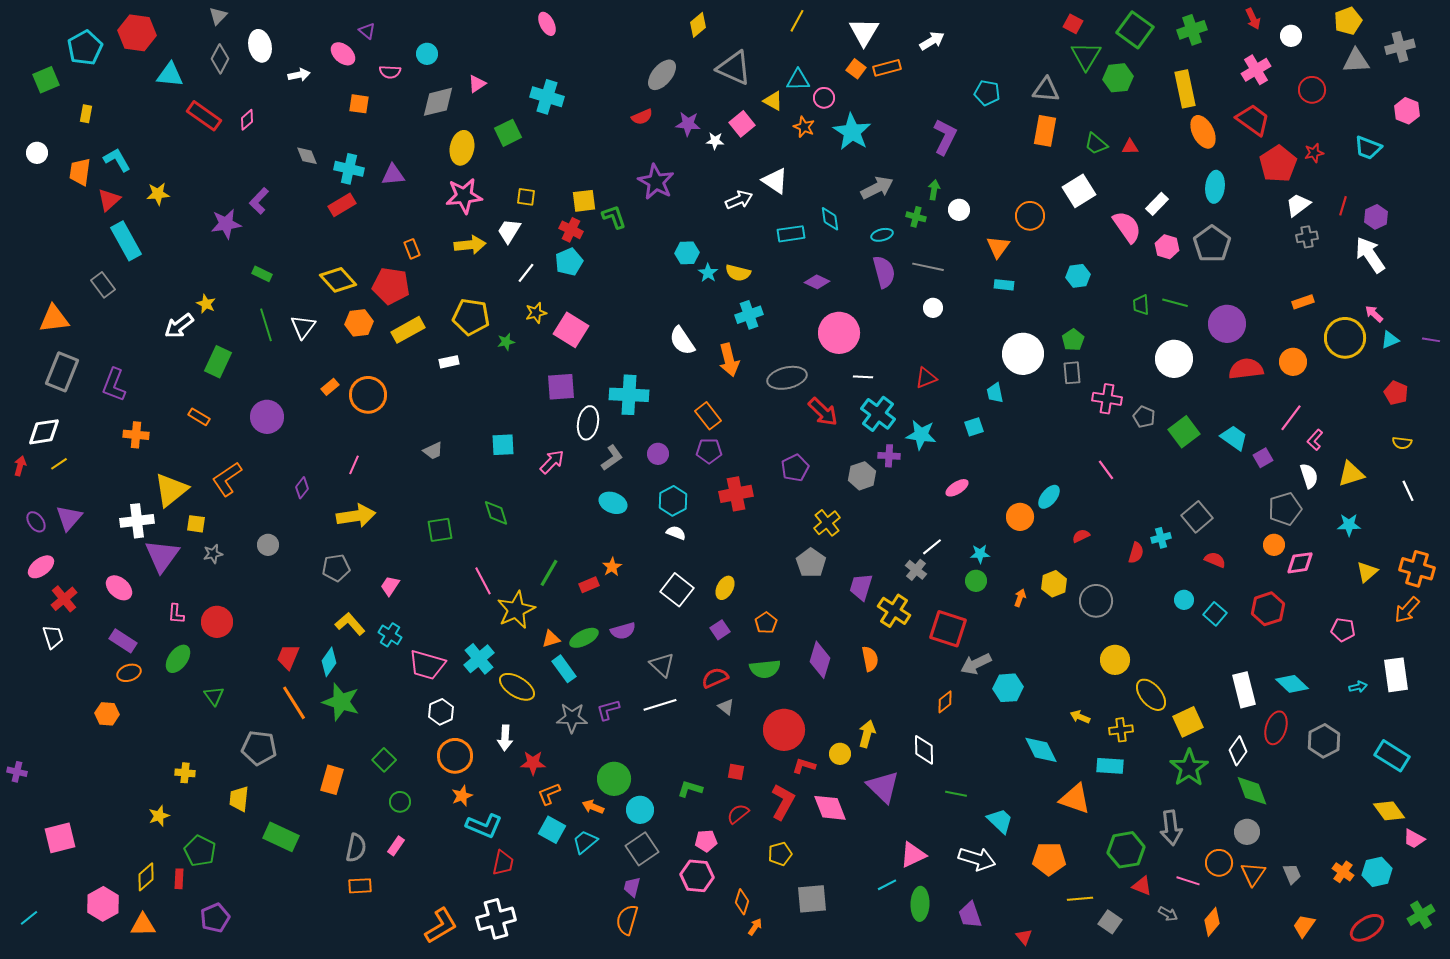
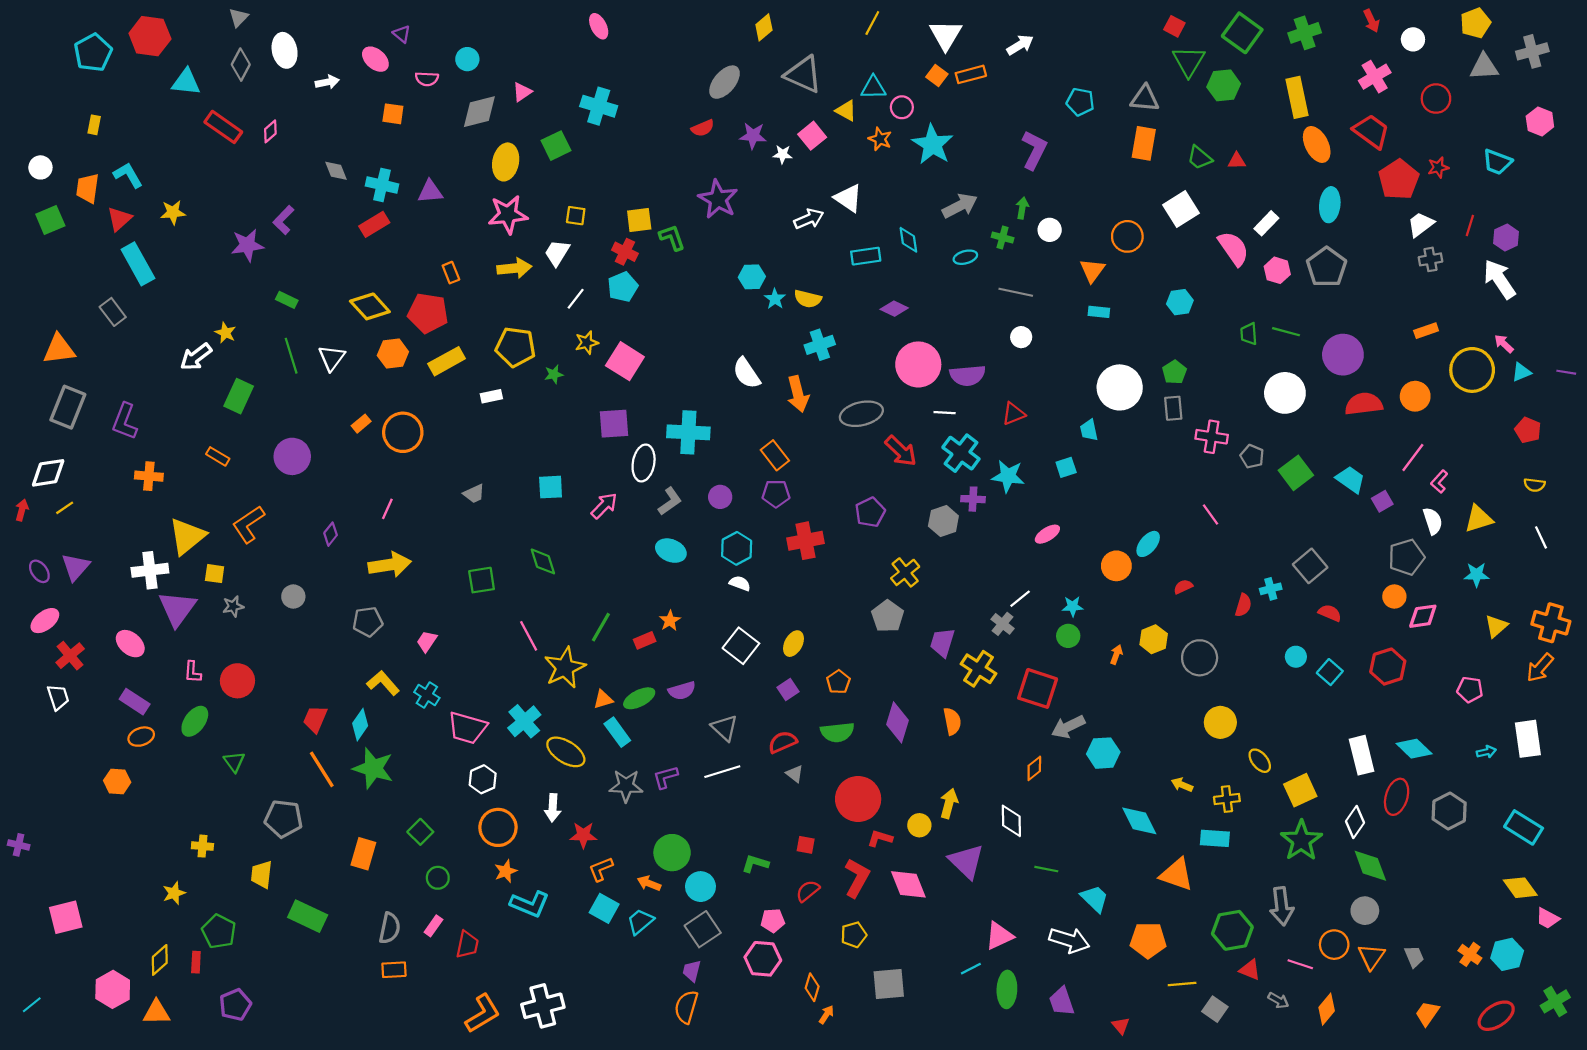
green square: (46, 80) -> (50, 220), moved
purple semicircle: (884, 272) -> (968, 375), moved, turned 100
yellow ellipse: (1151, 695) -> (1260, 761), size x0.7
red trapezoid: (503, 863) -> (467, 945), moved

